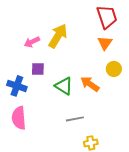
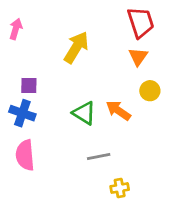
pink arrow: (32, 42) -> (16, 29), moved, turned 133
purple square: (38, 69) -> (29, 85), moved

